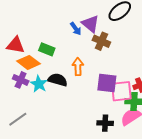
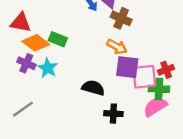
green rectangle: (47, 49) -> (58, 39), moved
orange arrow: (78, 67) -> (117, 47), moved, turned 120
black semicircle: (58, 80) -> (93, 88), moved
black cross: (105, 123) -> (113, 114), moved

